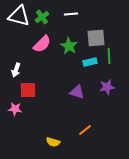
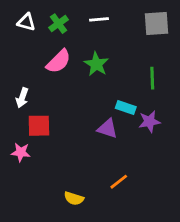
white triangle: (19, 16) -> (26, 22), size x0.6
gray square: (96, 38) -> (156, 24), moved
cyan rectangle: (90, 62) -> (126, 108), moved, turned 32

